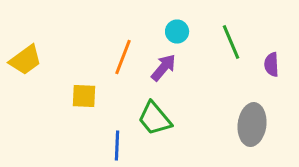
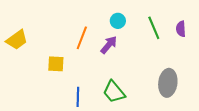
purple semicircle: (272, 65) -> (181, 29), moved
green trapezoid: (155, 119) -> (114, 92), moved

